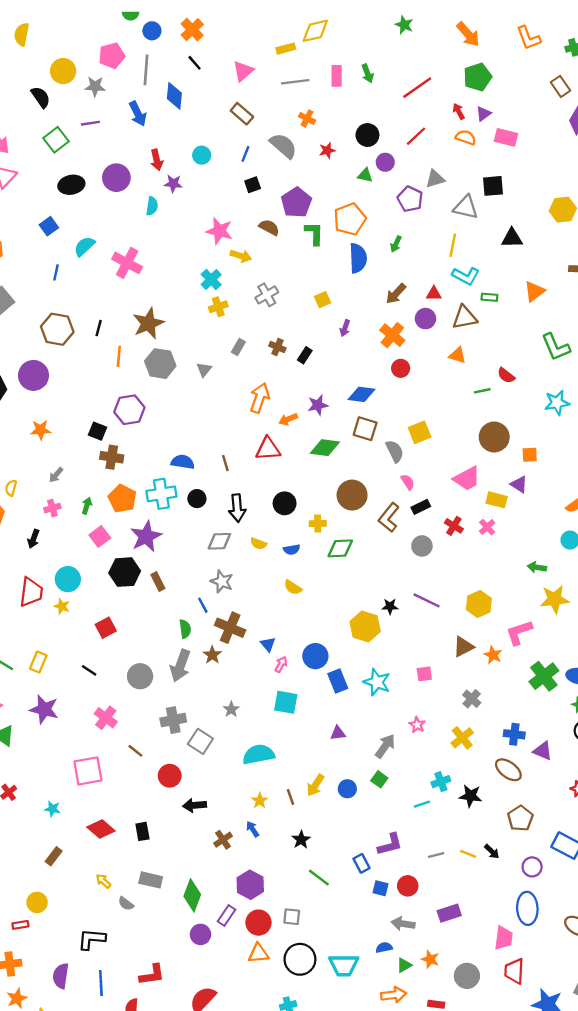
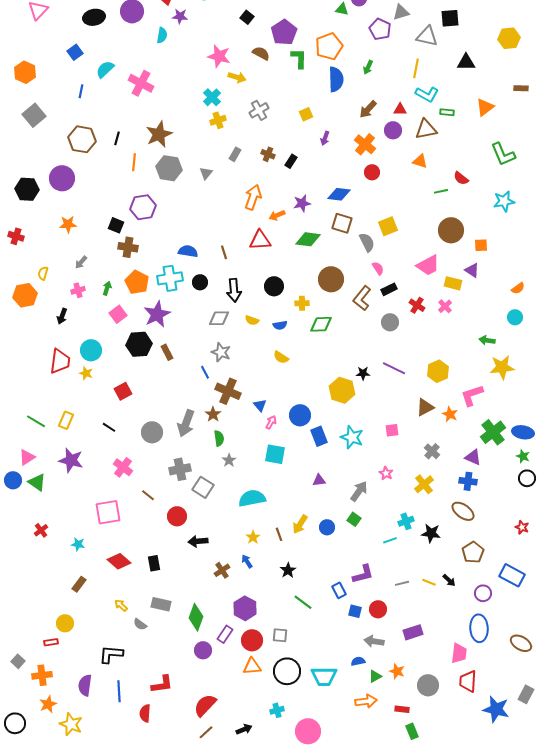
black square: (253, 185) -> (247, 17), turned -32
green semicircle: (185, 629) -> (219, 438), moved
purple triangle: (543, 751) -> (473, 457), moved

